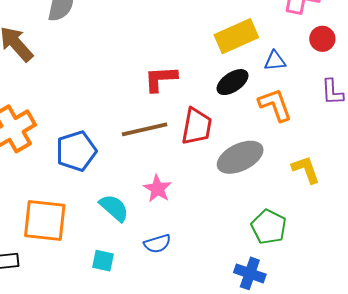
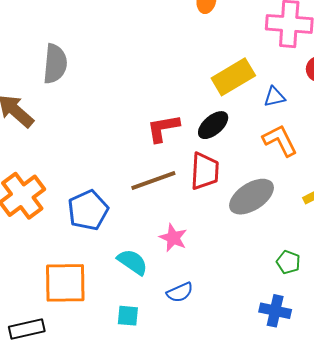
black ellipse: (233, 82) -> (213, 125), moved
green pentagon: (269, 227) -> (288, 262), size x0.7

